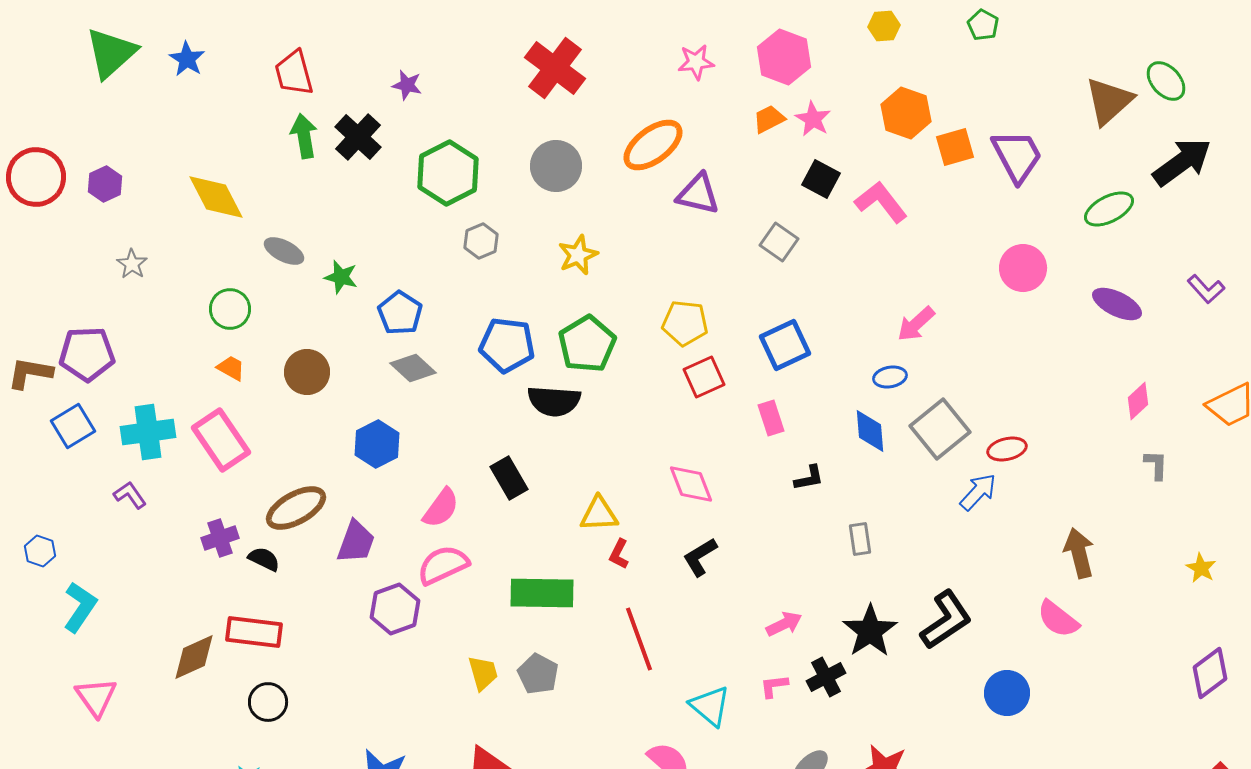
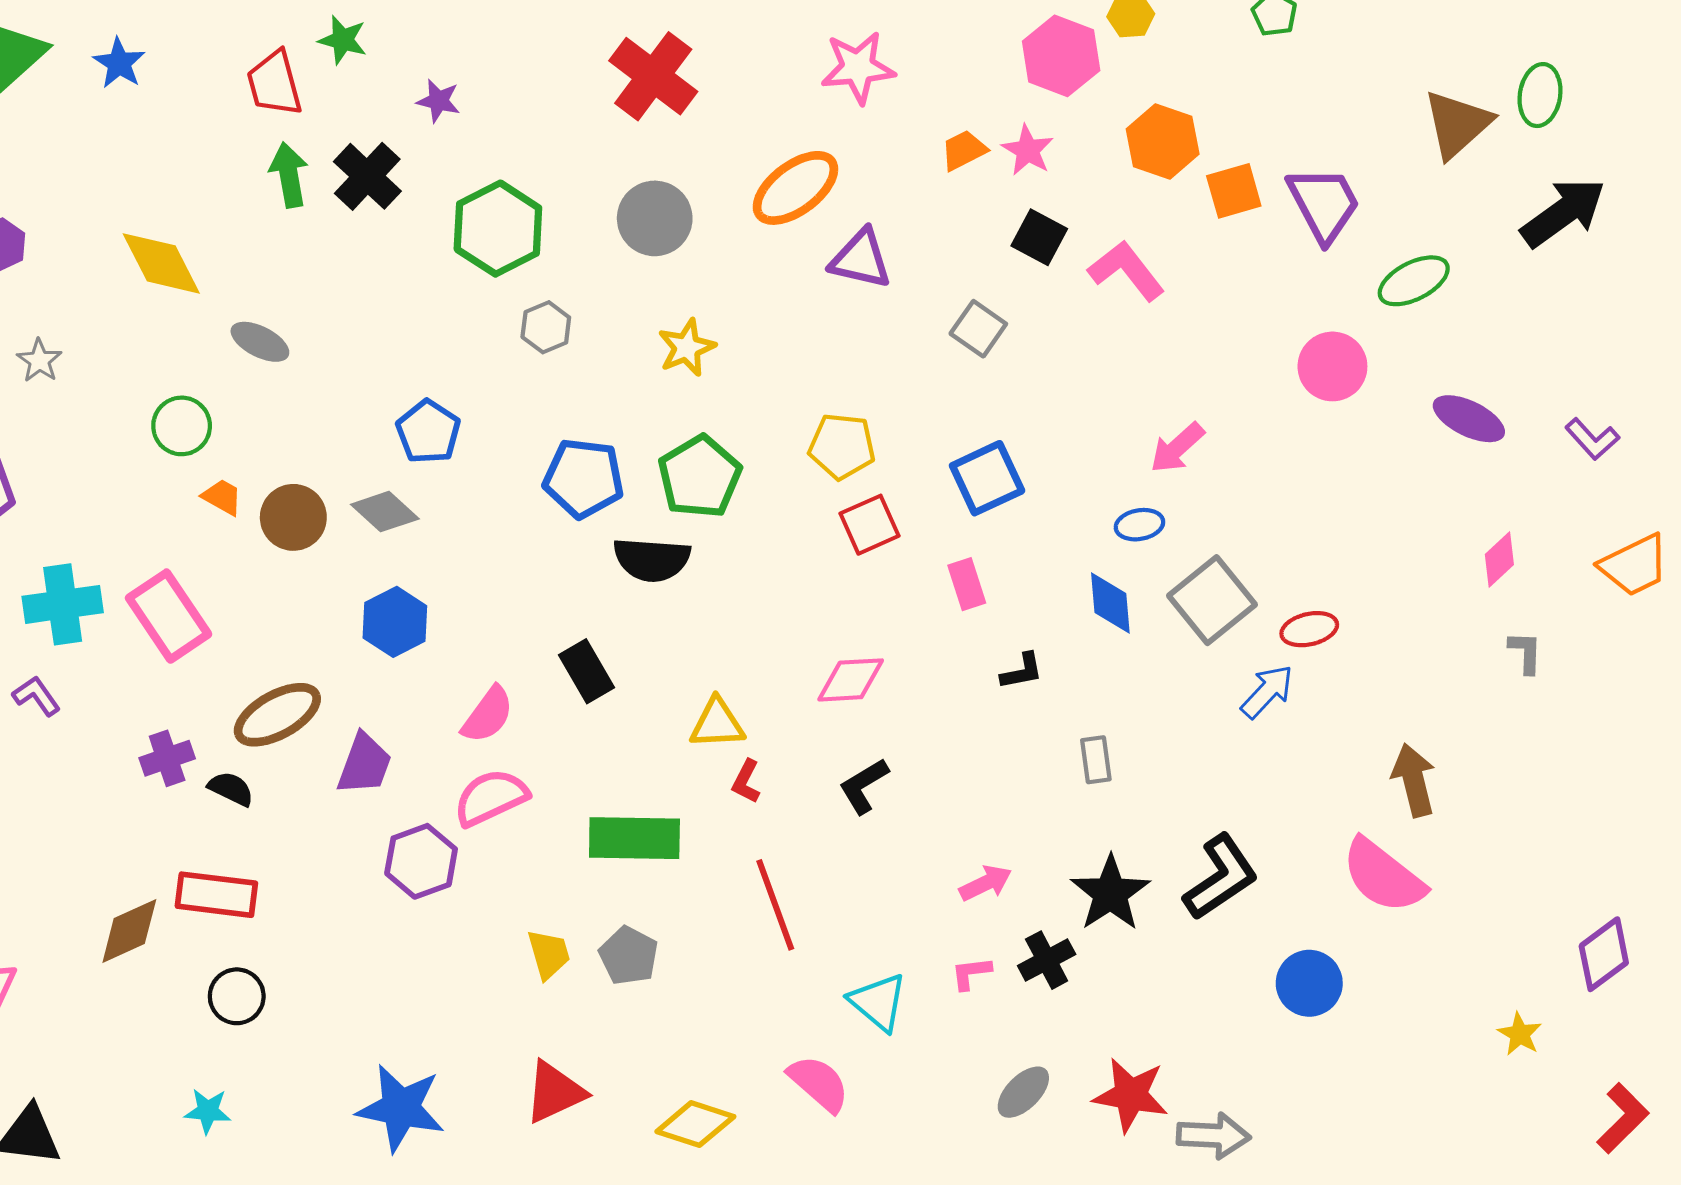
pink hexagon: (784, 57) -> (1061, 56), moved
pink star: (696, 62) -> (858, 67), size x1.4
green ellipse: (1166, 81) -> (1540, 95), turned 51
green ellipse: (1109, 209) -> (1414, 281), moved
green star: (341, 277) -> (343, 40), moved
purple L-shape: (1206, 289) -> (1592, 439), moved
orange trapezoid: (231, 368) -> (222, 497), moved
gray diamond: (413, 368) -> (385, 512), moved
pink diamond: (691, 484) -> (851, 680), turned -72
yellow star: (1201, 568) -> (1520, 1034), moved
pink semicircle: (1058, 619) -> (1383, 876), size x1.4

